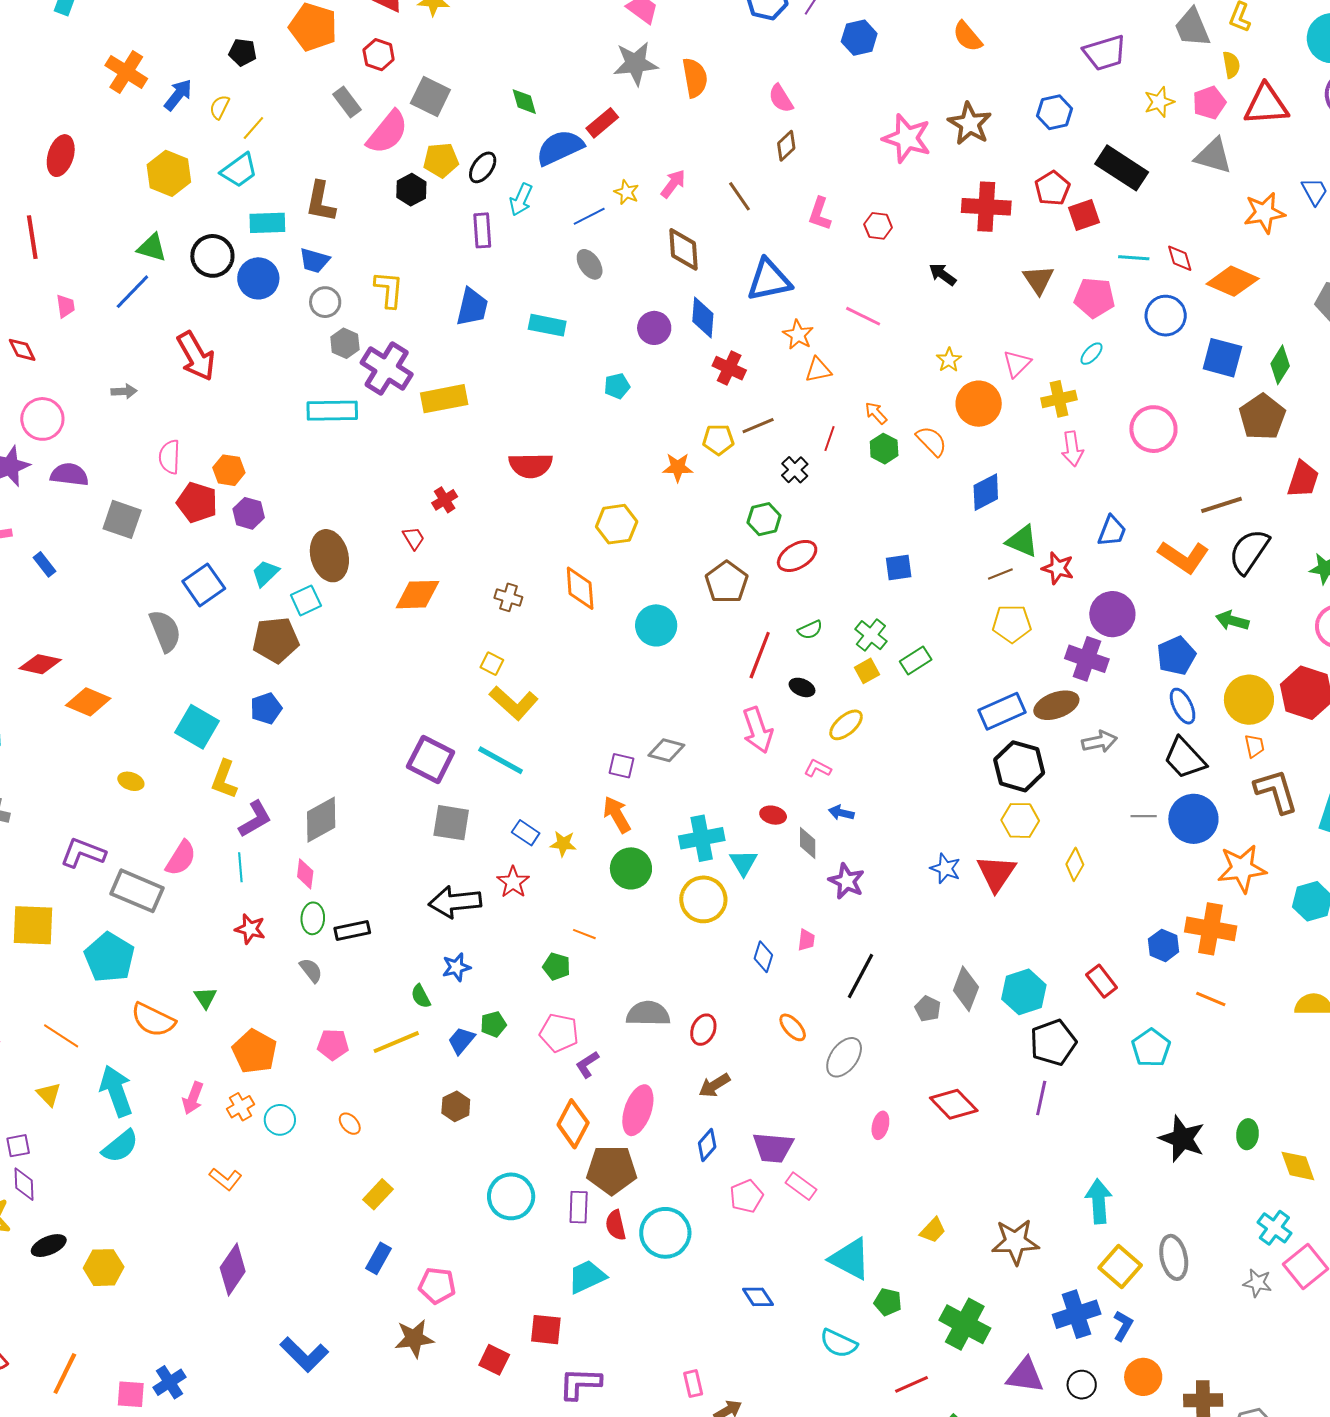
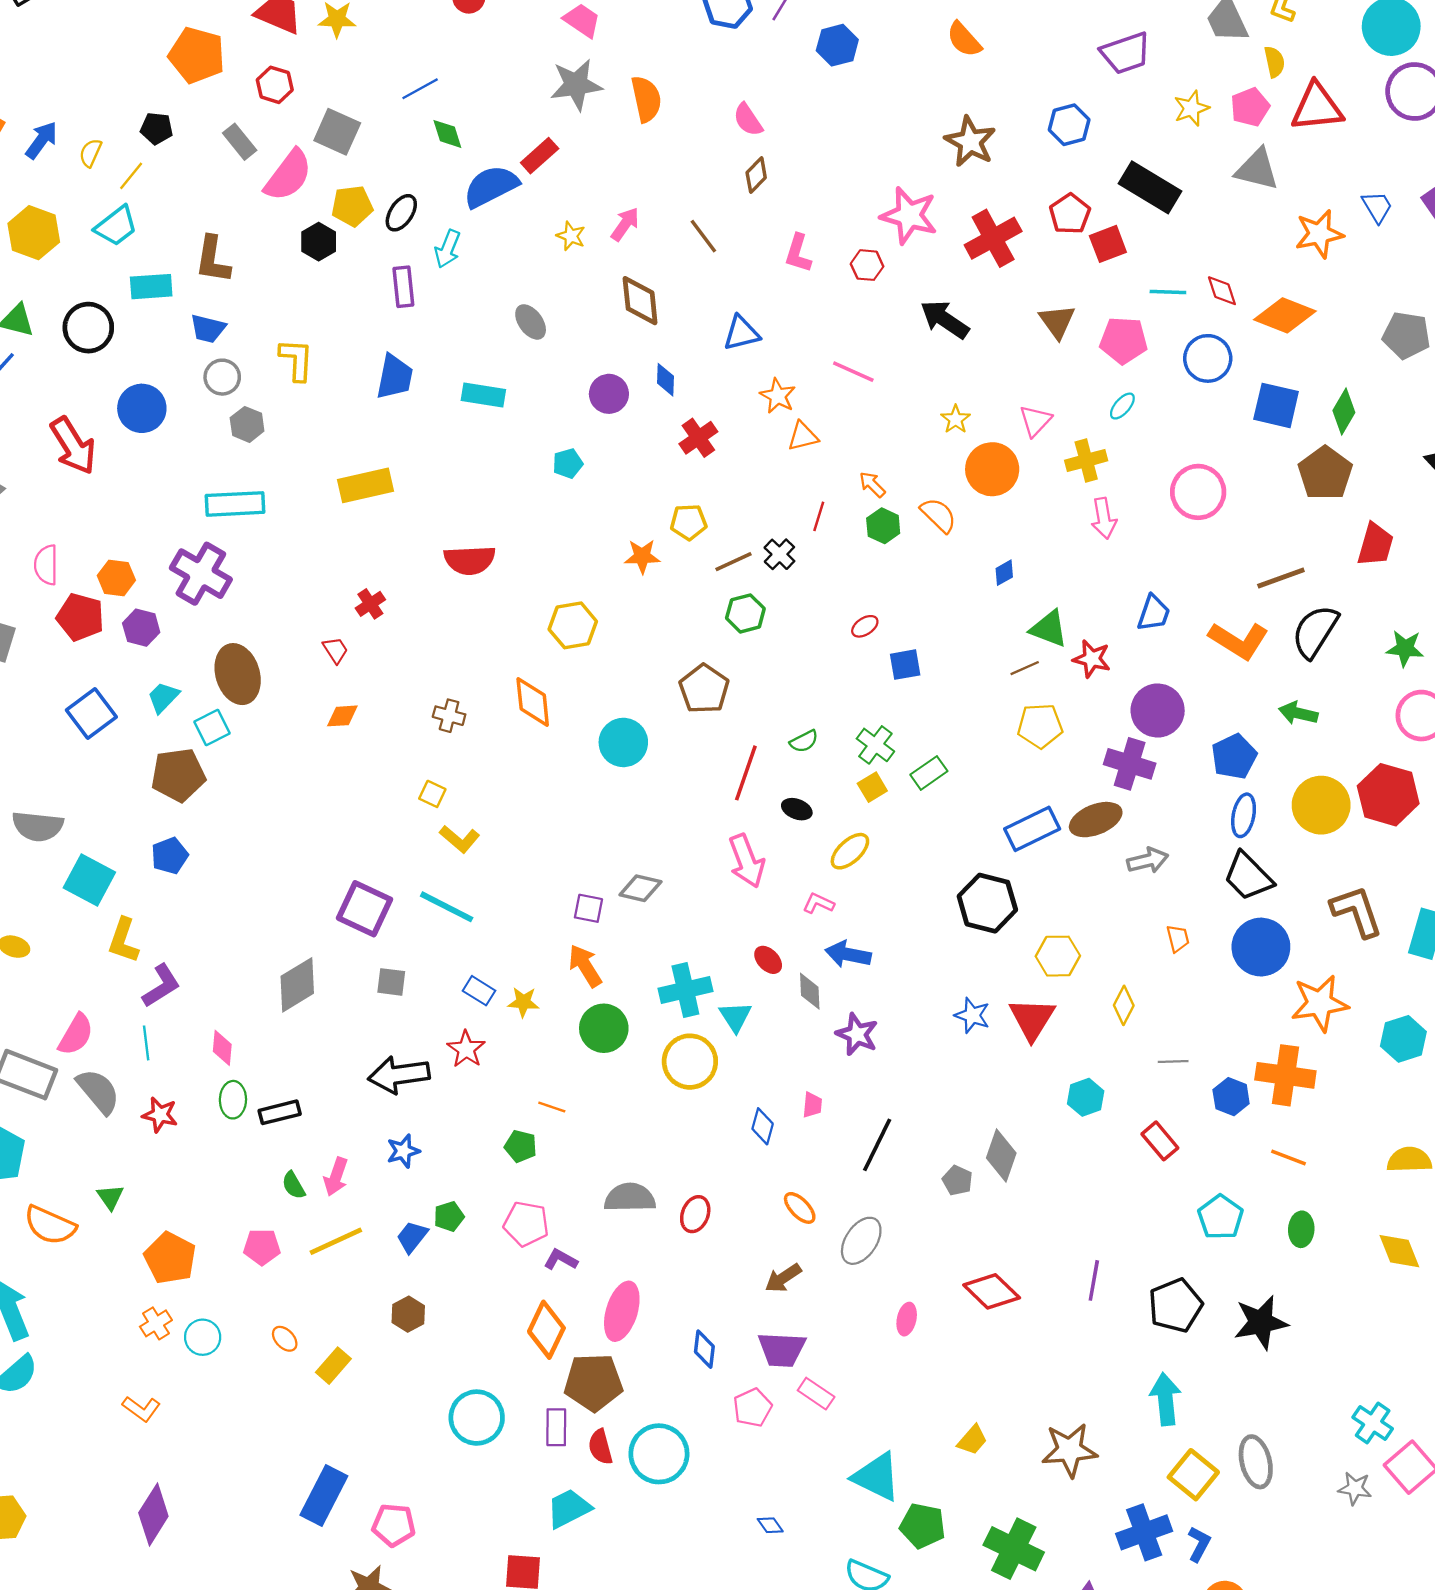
black pentagon: (243, 52) -> (157, 128), moved
pink star: (907, 138) -> (909, 215), moved
red cross: (986, 207) -> (993, 238), turned -30
blue line: (589, 216) -> (420, 89), moved
black arrow: (943, 274) -> (945, 319), size x1.5
blue circle: (258, 278) -> (142, 408), moved
blue triangle: (769, 280) -> (741, 333), size x0.7
blue diamond: (703, 318) -> (665, 380), size x0.7
red cross: (729, 368) -> (698, 438), turned 32
purple cross: (387, 369) -> (201, 574), moved
brown line: (758, 426) -> (734, 562), moved
blue diamond: (986, 492) -> (1004, 573), size x0.6
red ellipse: (797, 556) -> (865, 626), moved, size x0.6
orange diamond: (417, 595) -> (342, 716), size x0.6
gray semicircle: (165, 631) -> (38, 826), moved, turned 120
yellow L-shape: (514, 703) -> (460, 839), size x0.7
blue ellipse: (1183, 706) -> (1244, 815), turned 39
orange trapezoid: (1254, 746) -> (1178, 938), moved
black hexagon: (1019, 766) -> (987, 903), moved
blue arrow: (841, 813) -> (848, 954), size x1.5
red ellipse: (773, 815) -> (768, 960), turned 35
gray line: (1144, 816) -> (1173, 1061), moved
gray diamond: (321, 820) -> (297, 985), moved
gray square: (451, 823) -> (391, 982), size x0.7
gray semicircle: (311, 970) -> (98, 1091), moved, size x1.6
cyan hexagon: (1024, 992) -> (1086, 1097), moved, size x0.7
green semicircle: (421, 996) -> (293, 1185), moved
black pentagon: (1053, 1043) -> (1175, 1305), moved
purple L-shape: (587, 1064) -> (561, 1260), turned 64
brown arrow: (714, 1085) -> (783, 1278), moved
pink arrow: (193, 1098) -> (336, 1177), moved
green ellipse: (1247, 1134) -> (1301, 1229), moved
black star: (1182, 1139) -> (1261, 1322), turned -30
blue diamond: (707, 1145) -> (704, 1349), turned -32
yellow diamond: (1298, 1166) -> (1399, 1251), moved
yellow rectangle: (378, 1194) -> (333, 1366), moved
blue rectangle: (379, 1258) -> (324, 1496), size x1.6
blue diamond: (758, 1297) -> (770, 1525), size x0.7
green pentagon: (888, 1302) -> (923, 1526), size x1.4

